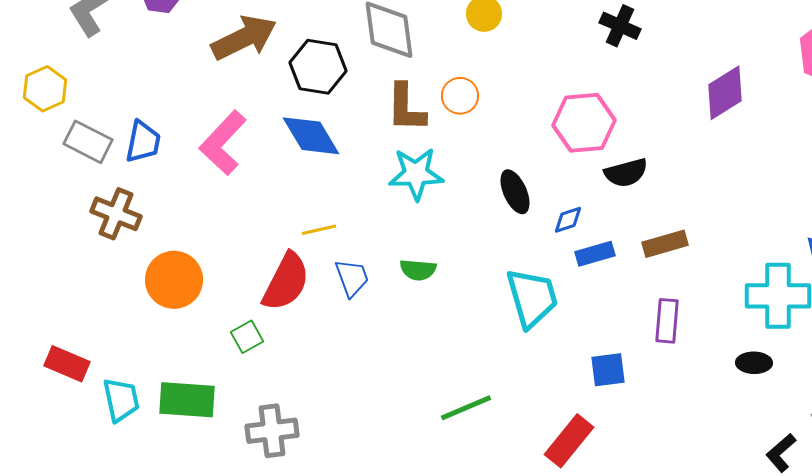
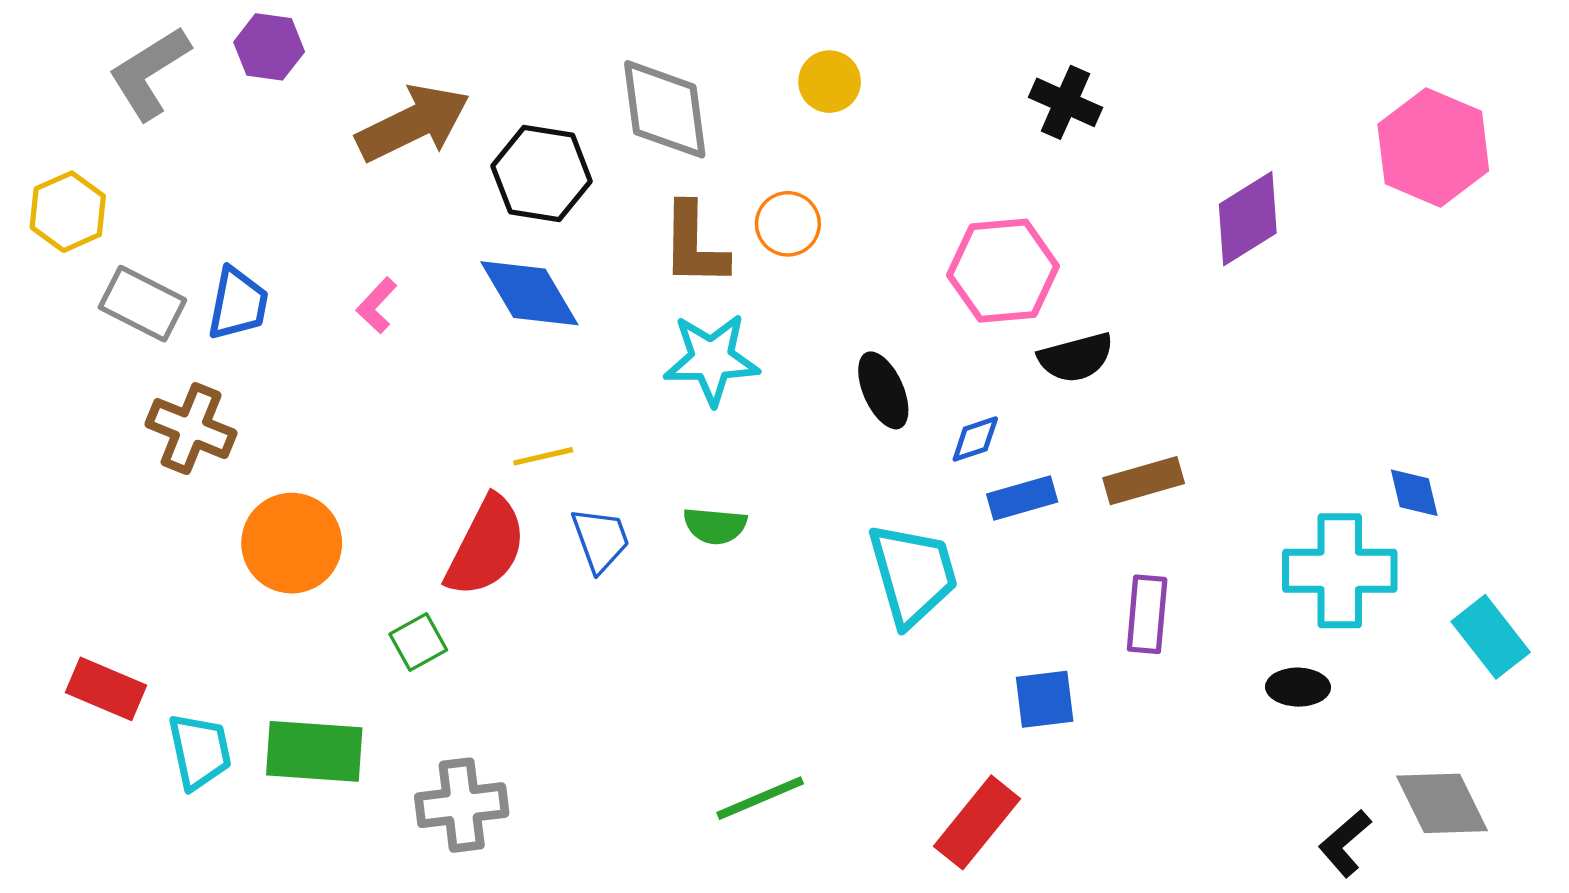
pink L-shape: (223, 143) -> (377, 305), size x0.5
green line: (466, 408) -> (760, 798), moved

